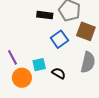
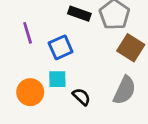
blue square: (59, 39) -> (61, 47), moved
purple line: (13, 57) -> (28, 33), moved

